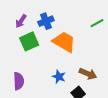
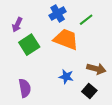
blue cross: (46, 21) -> (58, 13), moved
green line: (97, 23) -> (86, 20), moved

